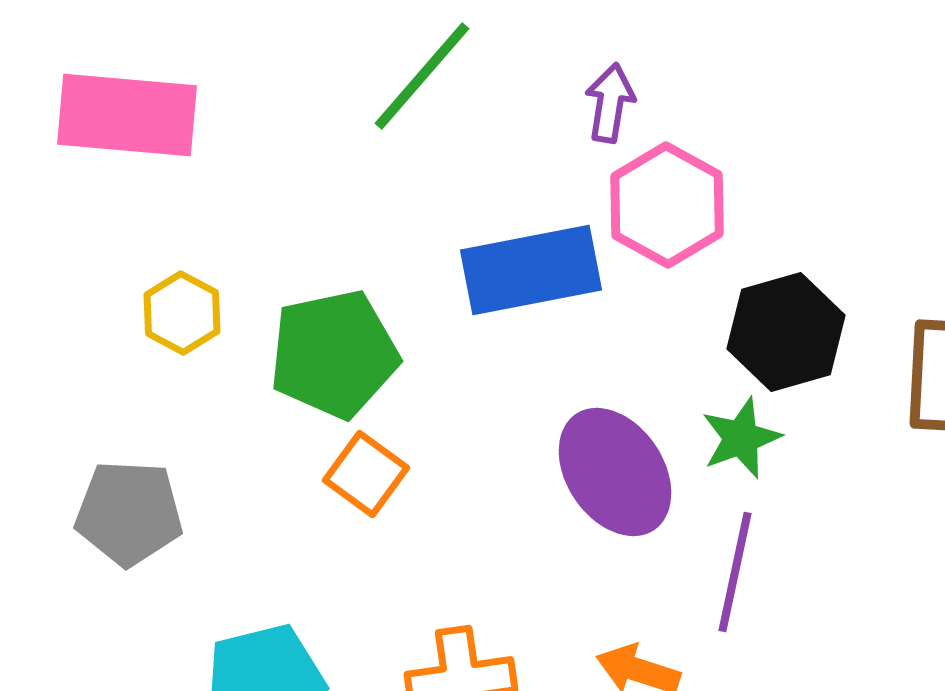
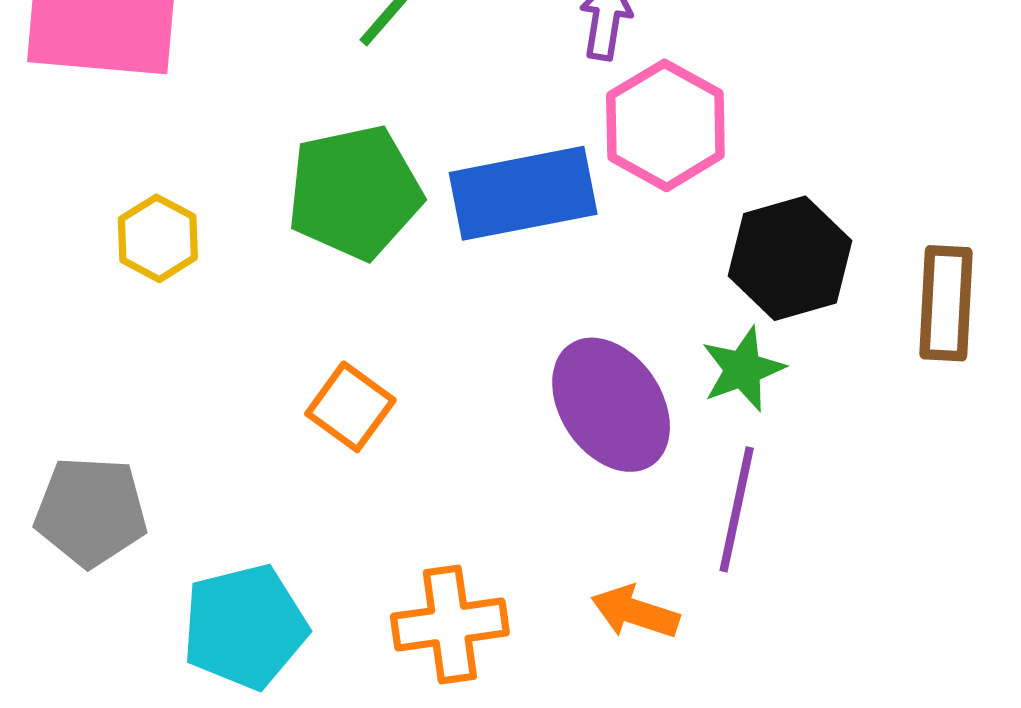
green pentagon: (334, 354) -> (355, 192), moved
gray pentagon: (129, 513) -> (91, 511), moved

